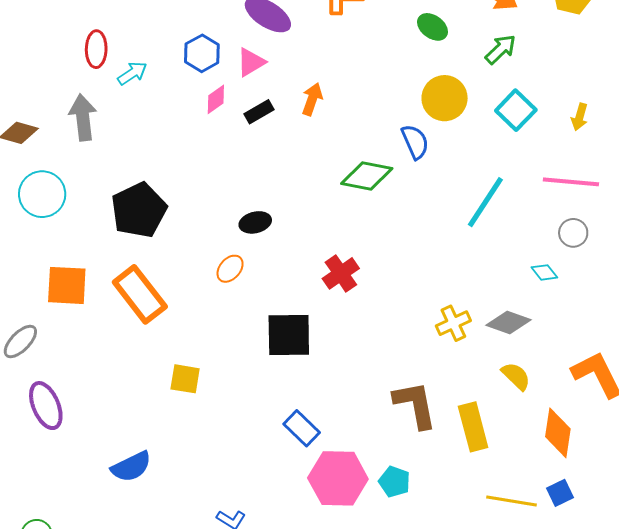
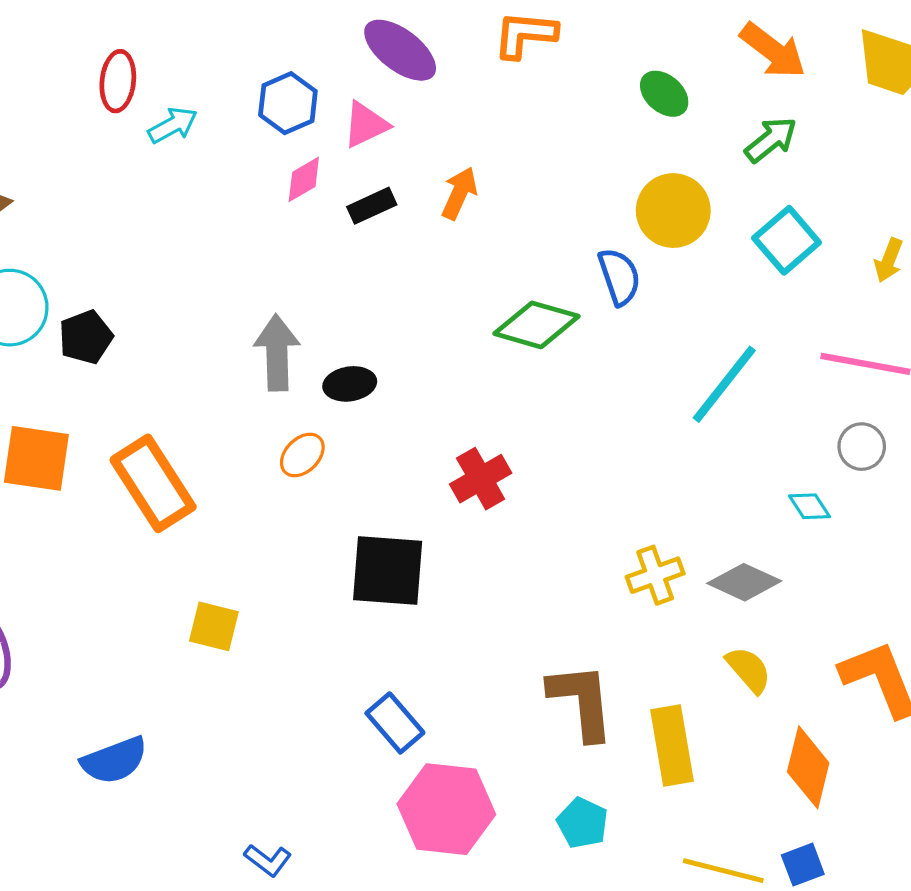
gray arrow: (83, 117) -> (277, 353), moved
black pentagon: (139, 210) -> (86, 337), moved, size x0.6
cyan pentagon: (394, 482) -> (582, 823), moved

